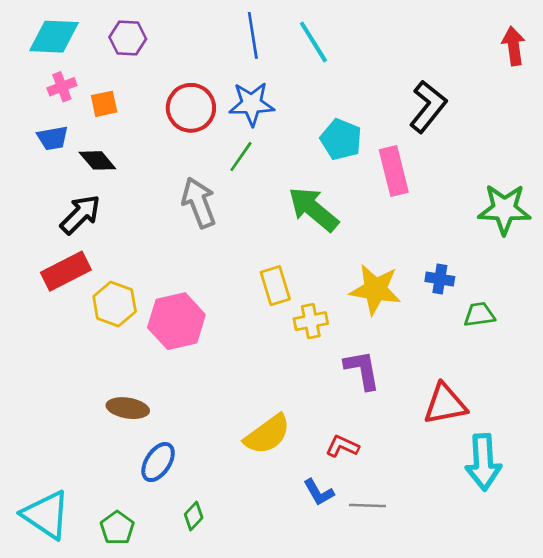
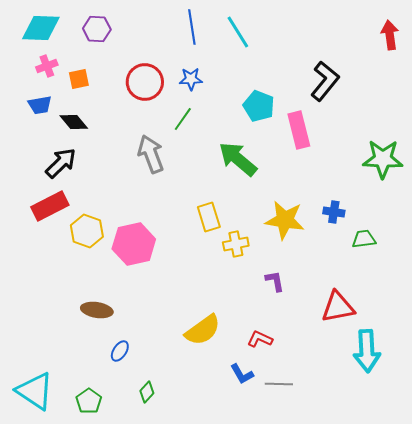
blue star: (252, 104) -> (191, 79), size x0.7
purple L-shape: (362, 370) -> (275, 281), size x0.7
blue ellipse: (158, 462) -> (120, 351), size x0.7

